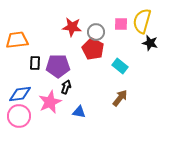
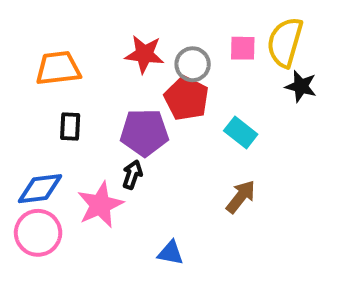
orange trapezoid: (17, 40) -> (58, 68), moved
purple pentagon: (58, 66) -> (144, 132), moved
blue triangle: (79, 112) -> (170, 253), moved

